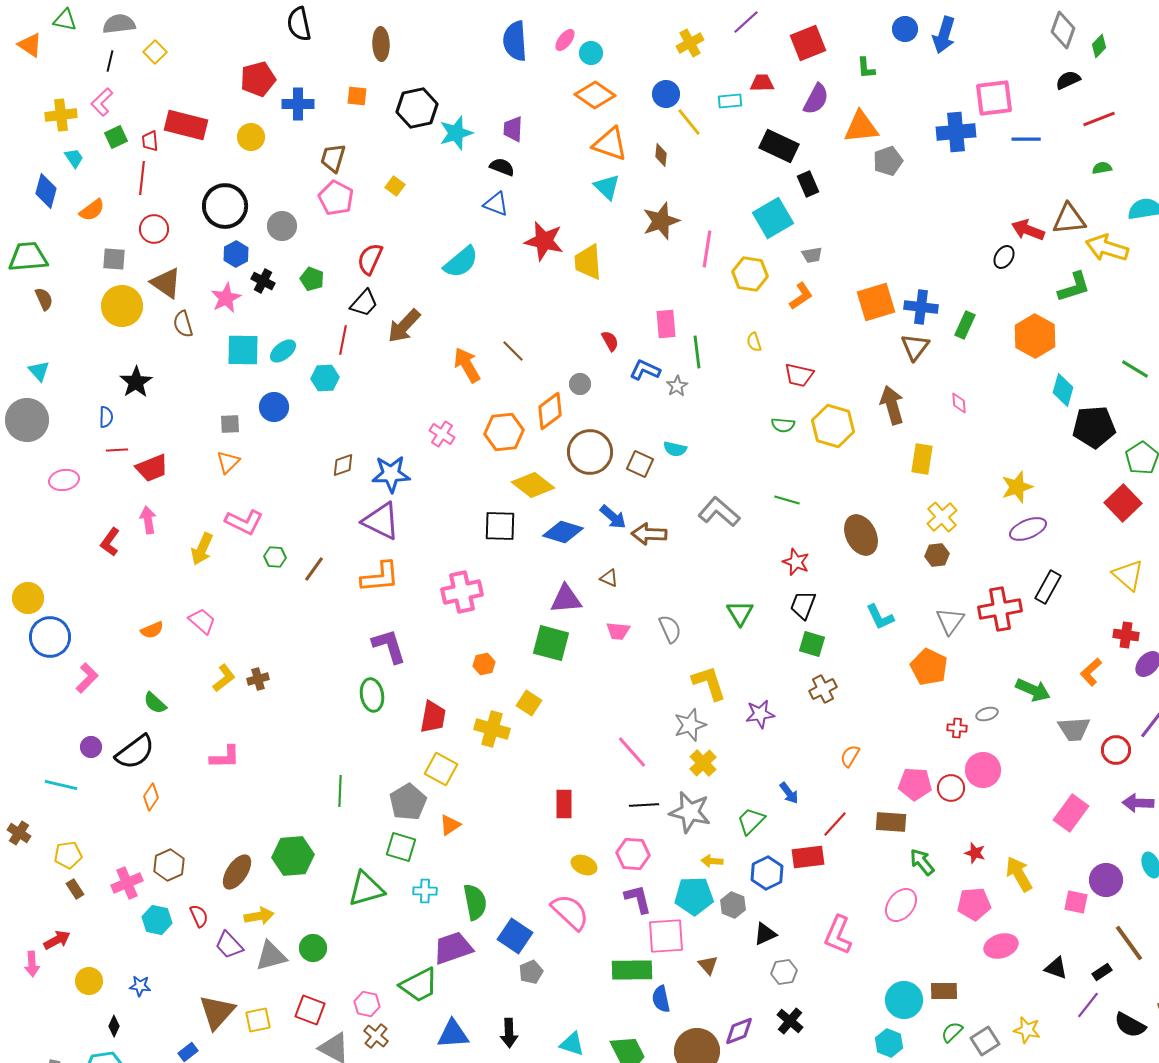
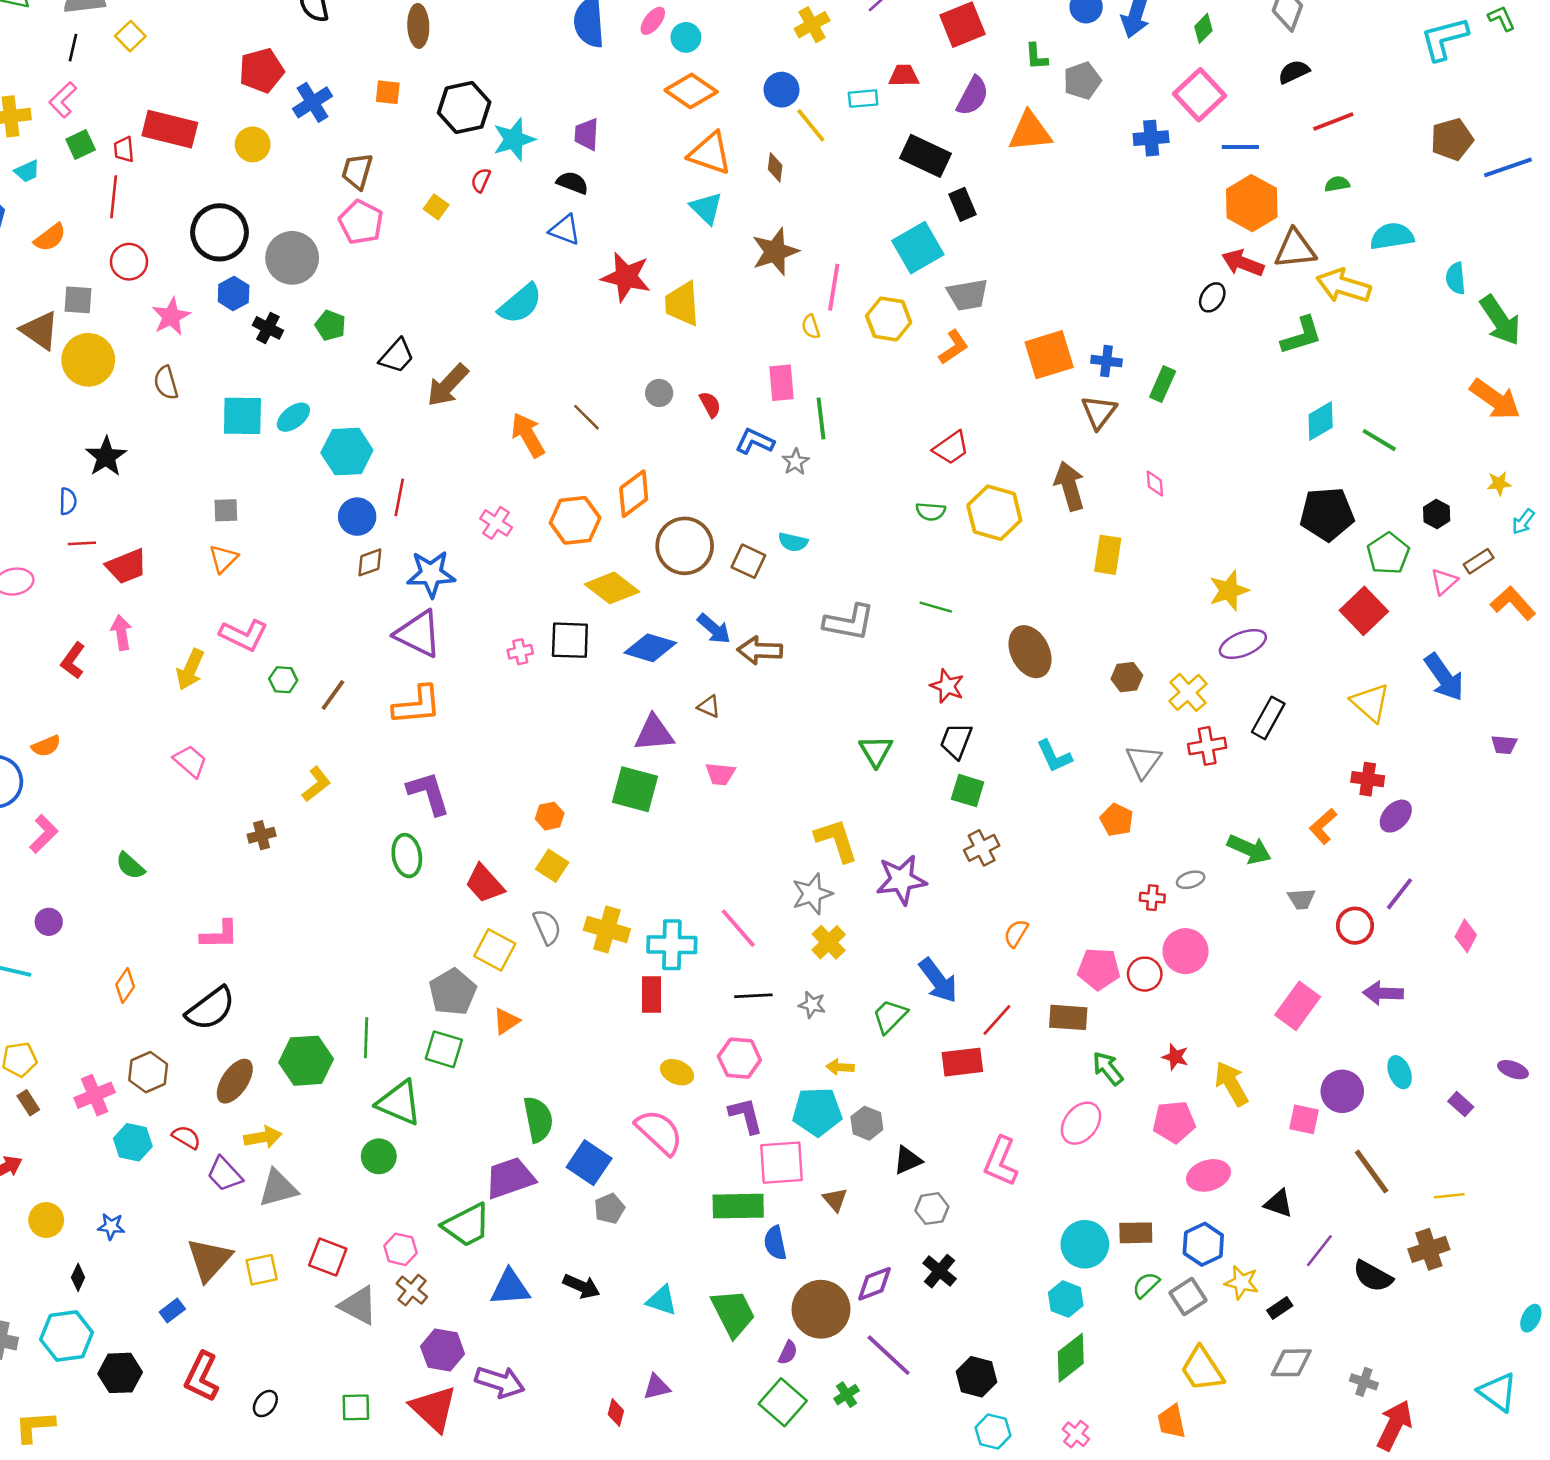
green diamond: (1099, 46) -> (1203, 28), moved
pink square: (994, 98) -> (1200, 95), turned -36
blue cross: (298, 104) -> (313, 102), turned -32
blue cross: (956, 132) -> (1151, 138), size x0.7
cyan trapezoid: (74, 158) -> (27, 171), turned 100
gray pentagon: (888, 161) -> (1082, 81), moved
gray circle: (282, 226) -> (292, 258), size x1.4
gray trapezoid: (812, 255) -> (968, 295), size x1.6
red semicircle: (370, 259) -> (481, 180), moved, size x0.6
brown triangle: (166, 283) -> (40, 331), moved
pink star: (226, 298) -> (171, 316), moved
blue cross: (921, 307) -> (1106, 361), size x0.7
orange hexagon: (1035, 336) -> (1252, 203), moved
red line: (343, 340) -> (399, 497), moved
yellow semicircle: (754, 342) -> (811, 327), moved
red trapezoid: (799, 375) -> (951, 448), turned -48
cyan hexagon: (325, 378) -> (347, 452), size x1.4
gray circle: (580, 384) -> (659, 393), moved
cyan diamond: (1063, 390) -> (1321, 421), moved, turned 44
blue circle: (274, 407) -> (357, 517), moved
gray L-shape: (719, 512) -> (849, 622), turned 150
yellow cross: (942, 517) -> (1188, 692), moved
pink cross: (462, 592) -> (520, 652), moved, size x0.5
red cross: (1000, 609) -> (1207, 746), size x0.7
gray semicircle: (670, 629) -> (547, 927), moved
orange semicircle: (152, 630) -> (46, 746), moved
orange pentagon: (929, 667) -> (1117, 820), size x0.7
yellow L-shape: (224, 678) -> (316, 784), moved
yellow square: (529, 703) -> (552, 866), moved
purple star: (760, 714) -> (901, 880), size x1.4
red trapezoid: (433, 717) -> (485, 884), turned 128
yellow cross: (492, 729) -> (607, 929), moved
gray trapezoid: (1074, 729) -> (1301, 899), size x0.7
black semicircle: (135, 752) -> (211, 1008), moved
green line: (340, 791) -> (366, 1038), moved
blue arrow: (789, 793) -> (938, 980), size x1.6
gray star: (690, 812) -> (812, 1005), size x0.5
blue hexagon: (767, 873) -> (1203, 1244), moved
green triangle: (366, 889) -> (399, 1103), turned 39
cyan cross: (425, 891) -> (672, 945), moved, size x1.6
red semicircle: (199, 916) -> (186, 1137), turned -35
green circle: (313, 948) -> (379, 1156), moved
black rectangle: (1102, 972) -> (1280, 1308), moved
black arrow: (509, 1033) -> (581, 1286), turned -64

